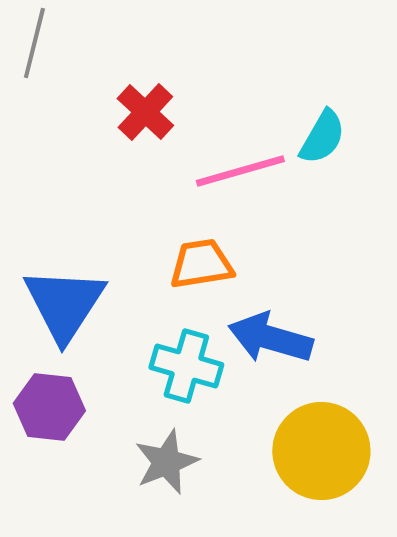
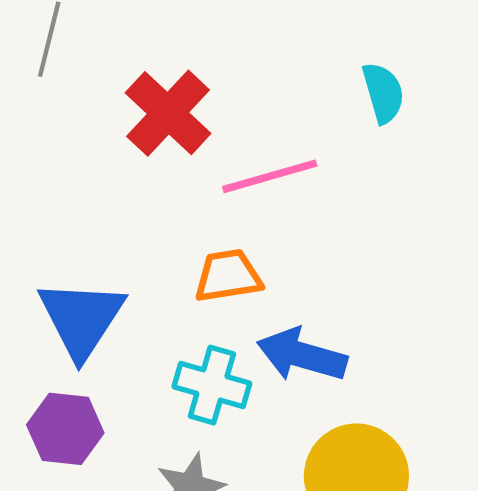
red cross: (145, 112) -> (168, 113), size x1.4
cyan semicircle: (322, 137) -> (383, 93), moved, turned -46

